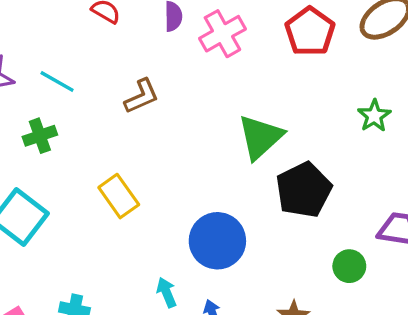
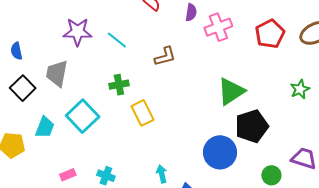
green cross: (40, 136) -> (119, 85), moved
blue circle: (217, 241) -> (220, 152), moved

